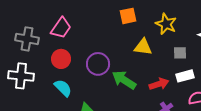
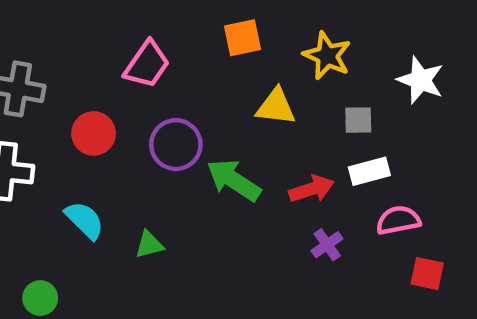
pink trapezoid: (61, 28) -> (147, 65), moved
cyan semicircle: (63, 88) -> (85, 220), moved

